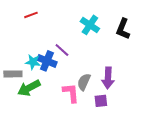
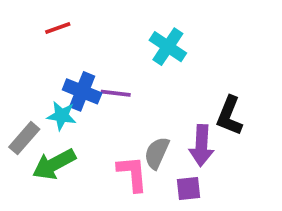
black L-shape: (123, 29) -> (229, 116), moved
purple line: (62, 50) -> (116, 93), turned -35
blue cross: (47, 61) -> (82, 91), moved
gray rectangle: (13, 74) -> (24, 138), turned -48

